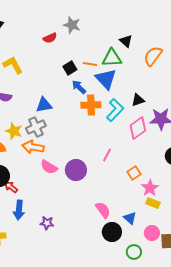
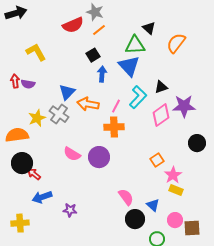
red semicircle: (50, 38) -> (73, 25), size x1.5
orange line: (90, 64) -> (99, 30), moved, turned -48
blue arrow: (79, 87) -> (102, 74), turned 49
blue triangle: (44, 105) -> (67, 92), turned -36
orange cross: (91, 105) -> (114, 127), moved
gray cross: (36, 127) -> (59, 114), turned -30
yellow star: (14, 131) -> (37, 118), turned 30
orange arrow: (33, 147) -> (88, 104), moved
pink line: (107, 155) -> (116, 106), moved
blue arrow: (19, 210) -> (42, 197), turned 66

